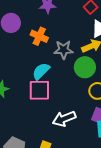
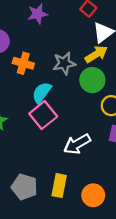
orange cross: (39, 36) -> (23, 63), moved
pink square: (39, 90) -> (43, 115), turned -30

